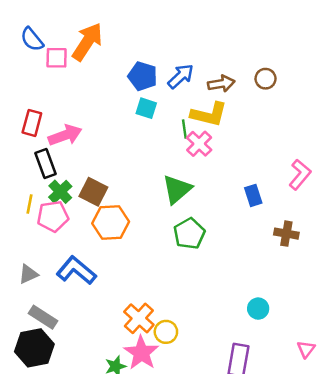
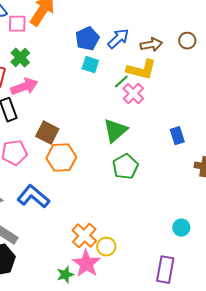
blue pentagon: (143, 76) -> (87, 39), turned 30
green line: (184, 129) -> (121, 82), turned 56
green cross: (60, 192) -> (20, 58), moved

